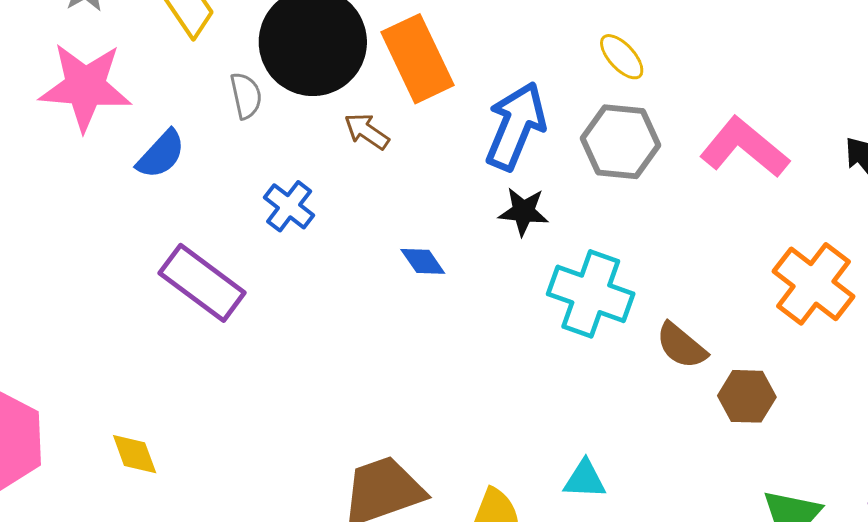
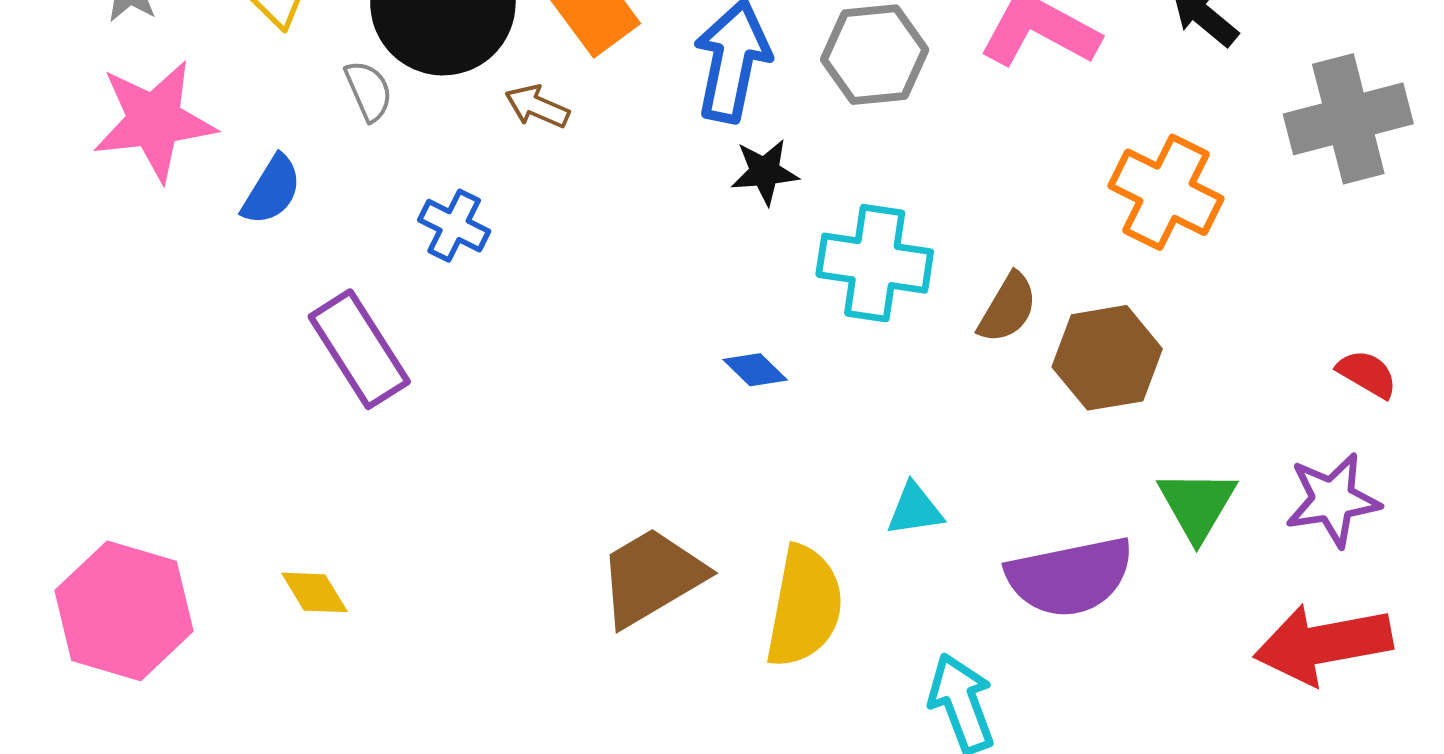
blue diamond: (423, 261) -> (755, 370), moved
purple rectangle: (202, 283) -> (359, 349), turned 32
brown semicircle: (681, 346) -> (1008, 308), turned -88
brown hexagon: (747, 396) -> (1107, 358), size x1.4

